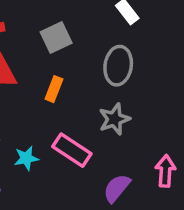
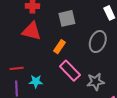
gray star: (114, 119) -> (96, 82), moved
pink rectangle: (72, 150) -> (70, 71), moved

